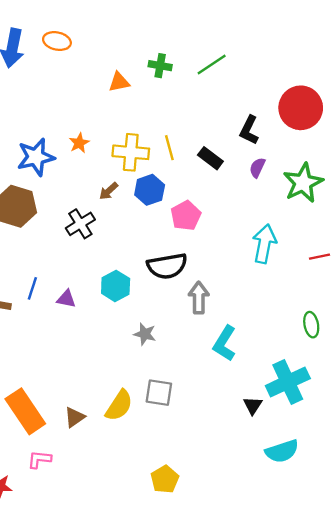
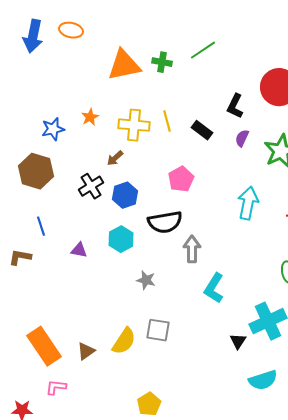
green cross: (160, 66) -> (162, 62), moved
orange triangle: (119, 82) -> (124, 65), size x1.8
blue star: (36, 157) -> (53, 129), size x0.7
blue hexagon: (150, 190) -> (125, 195), moved
blue line: (32, 288) -> (41, 226), moved, turned -36
yellow pentagon: (165, 479) -> (149, 404), moved

